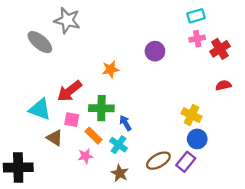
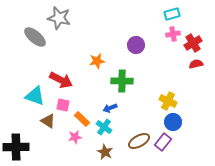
red semicircle: (223, 85) -> (196, 64), moved
red arrow: (69, 91) -> (61, 80), turned -115
green cross: (101, 108) -> (122, 81), moved
blue arrow: (125, 123) -> (110, 108), turned -80

